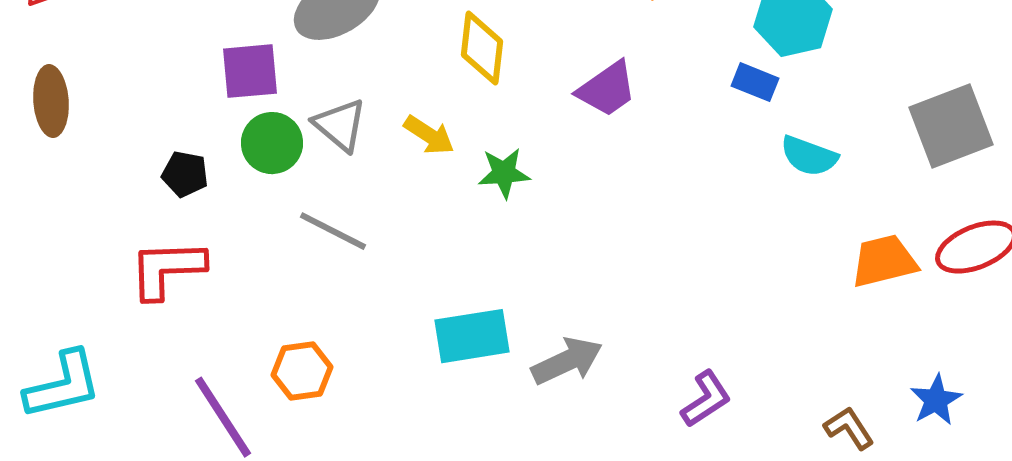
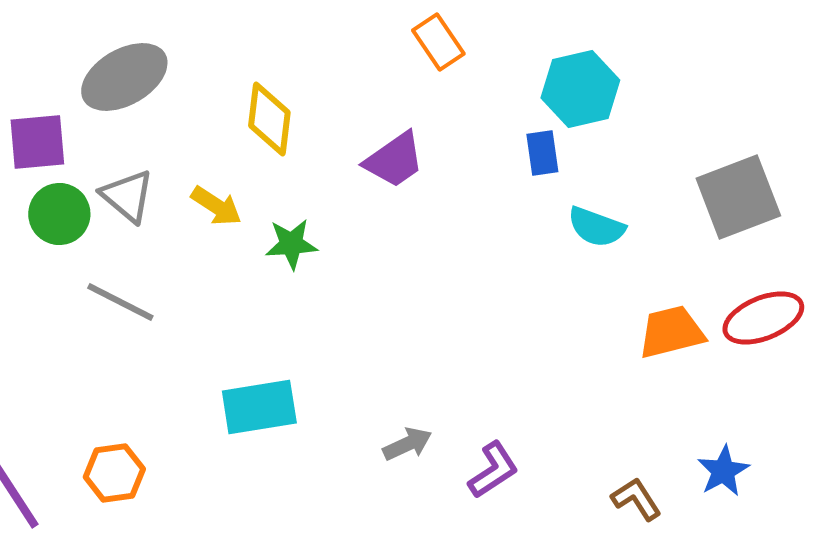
blue rectangle: (755, 82) -> (542, 153), turned 60
gray arrow: (567, 361) -> (407, 444), moved, size x0.7
orange hexagon: (302, 371) -> (114, 473), moved

